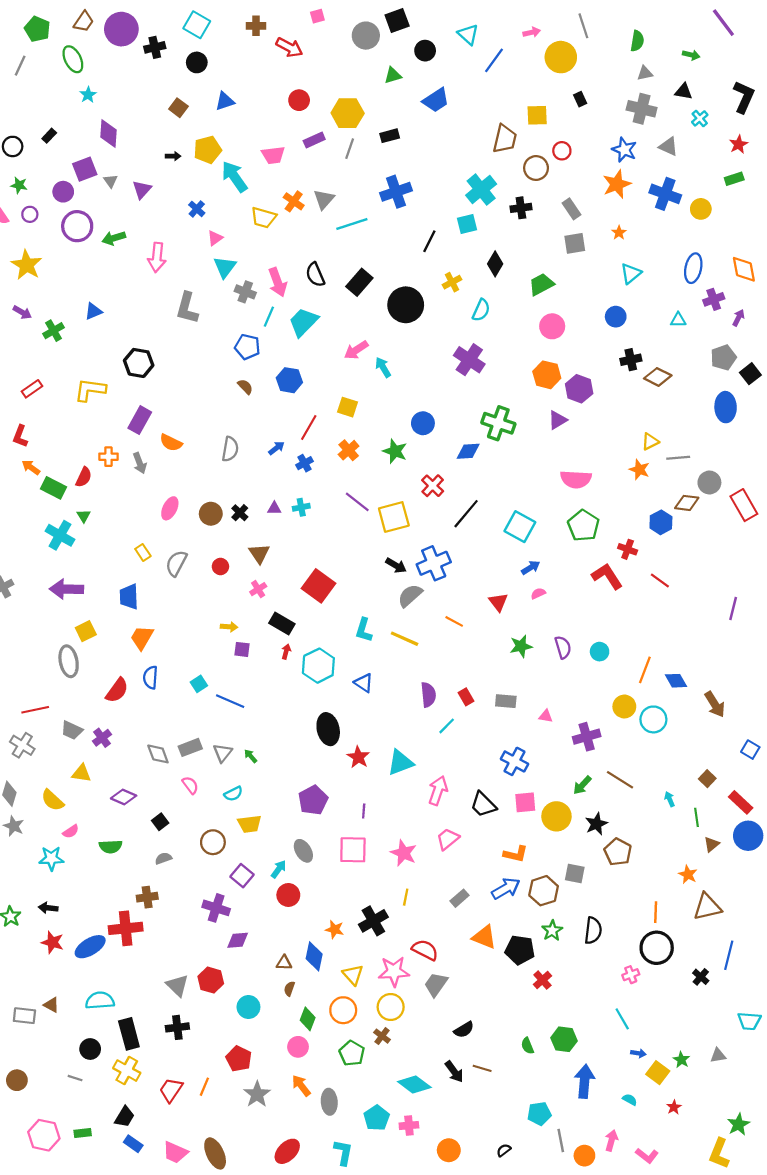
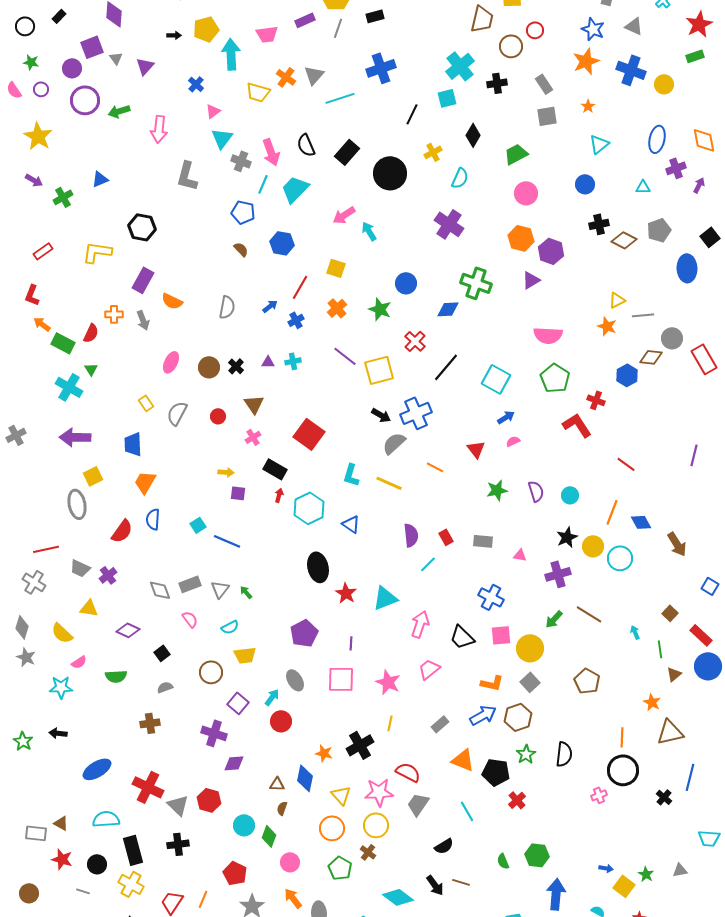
red star: (738, 144) -> (699, 24), size x1.5
cyan arrow: (234, 177) -> (231, 54), turned 32
gray pentagon: (723, 358) -> (659, 230), moved
red line: (660, 580) -> (626, 464), moved
black star: (596, 824) -> (567, 537), moved
gray square: (575, 873) -> (530, 682), moved, turned 36
red cross: (126, 928) -> (148, 787), moved, turned 32
red star: (52, 942) -> (62, 859), moved
green diamond: (308, 1019) -> (269, 836), moved
cyan line: (622, 1019) -> (467, 811), moved

